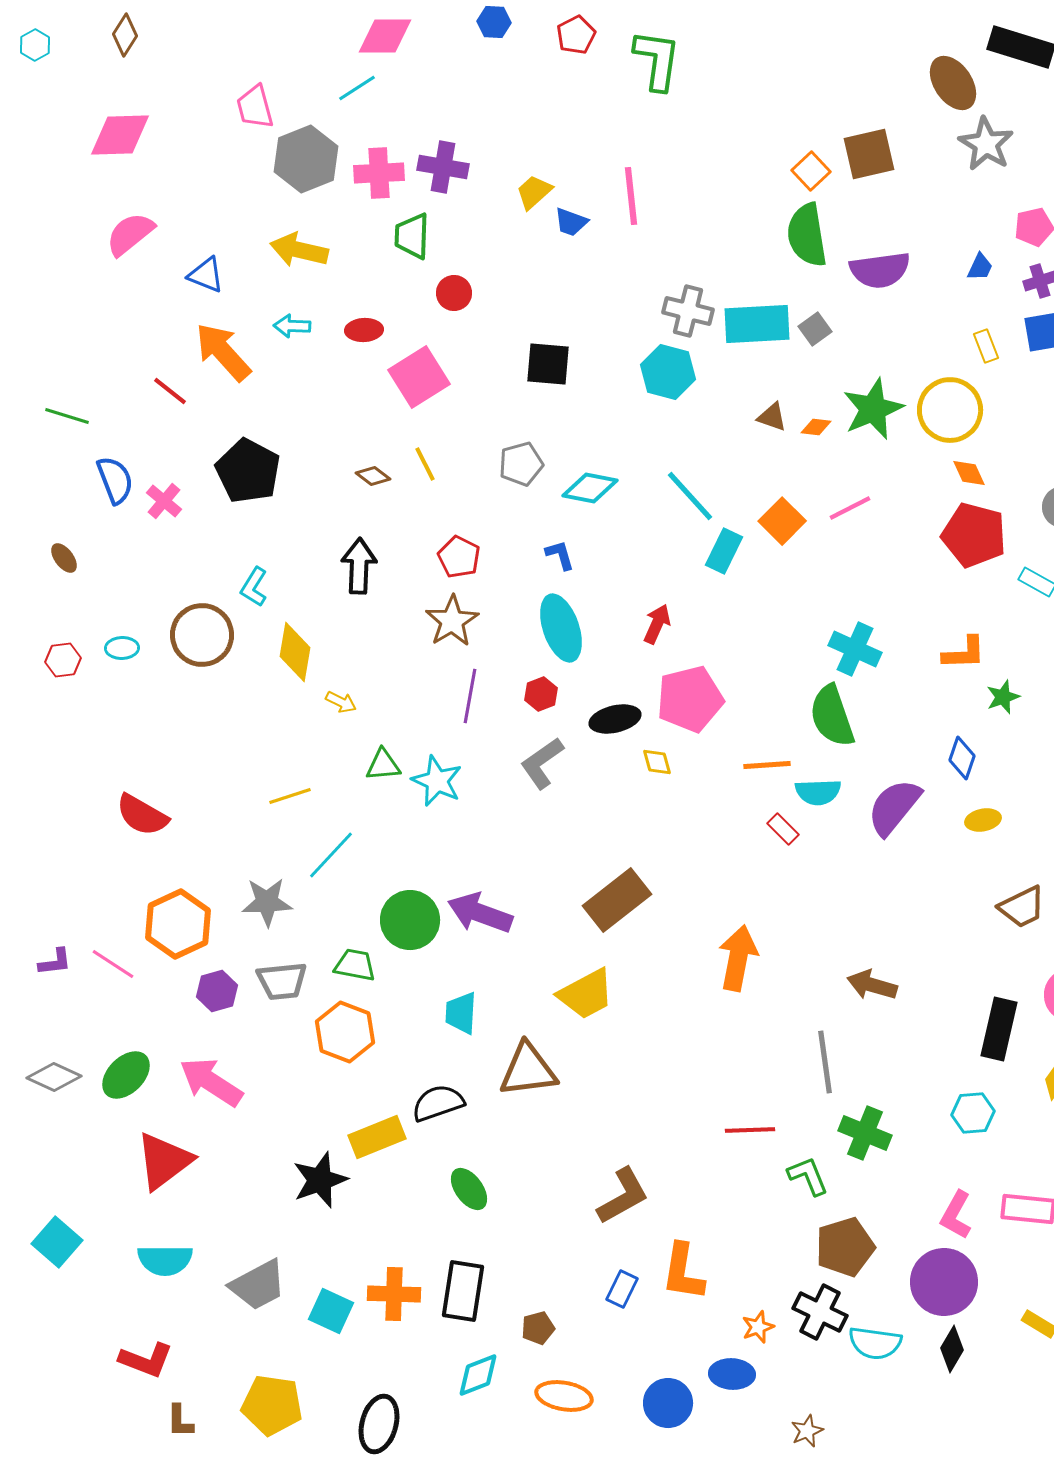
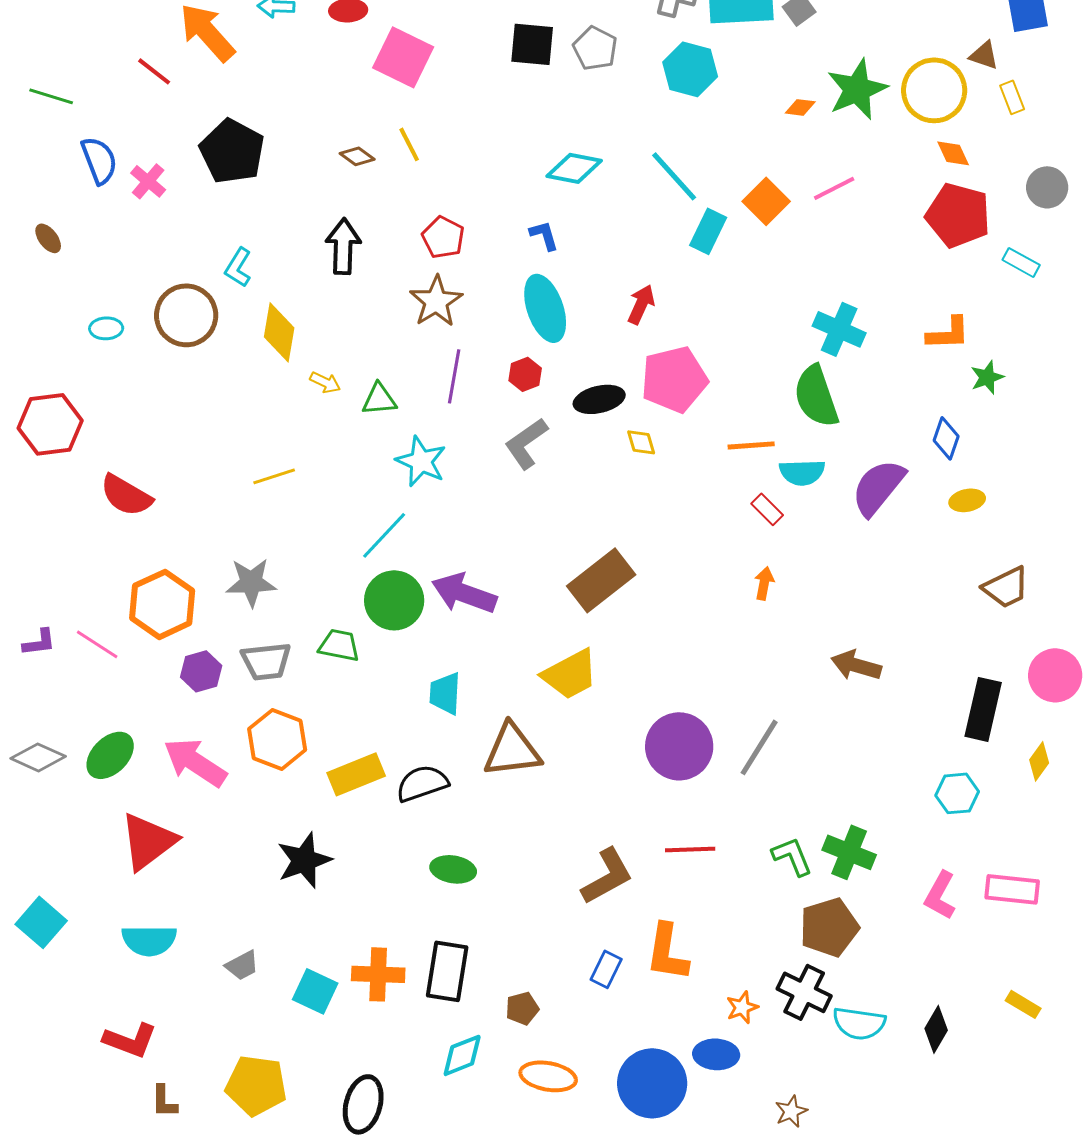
yellow rectangle: (986, 346) -> (1012, 97), moved
cyan hexagon: (668, 372) -> (690, 69), moved
pink square: (419, 377) -> (403, 57), turned -32
brown triangle: (772, 417) -> (984, 55), moved
gray pentagon: (521, 464) -> (595, 48), moved, turned -30
red hexagon: (63, 660) -> (50, 424), moved, size x1.8
green triangle: (383, 765) -> (379, 399), moved
cyan line: (331, 855) -> (384, 535), moved
orange arrow: (738, 958) -> (764, 583), moved, size x0.5
orange hexagon: (345, 1032) -> (277, 739), moved
gray line: (825, 1062) -> (759, 747), moved, turned 40
red line: (750, 1130) -> (690, 849), moved
green cross: (865, 1133) -> (849, 852), moved
yellow rectangle: (377, 1137) -> (356, 774), moved
green ellipse: (469, 1189) -> (453, 869), turned -45
purple circle: (944, 1282) -> (679, 746), moved
gray trapezoid: (258, 1285) -> (242, 965), size x0.6
blue circle: (668, 1403) -> (652, 1083), size x1.4

